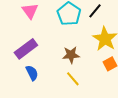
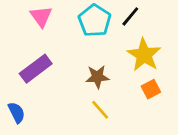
blue semicircle: (32, 73) -> (16, 112), moved

